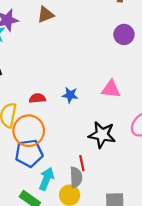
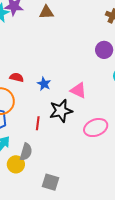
black star: (102, 135) -> (61, 111), moved, turned 30
red line: (82, 163) -> (38, 123), moved

